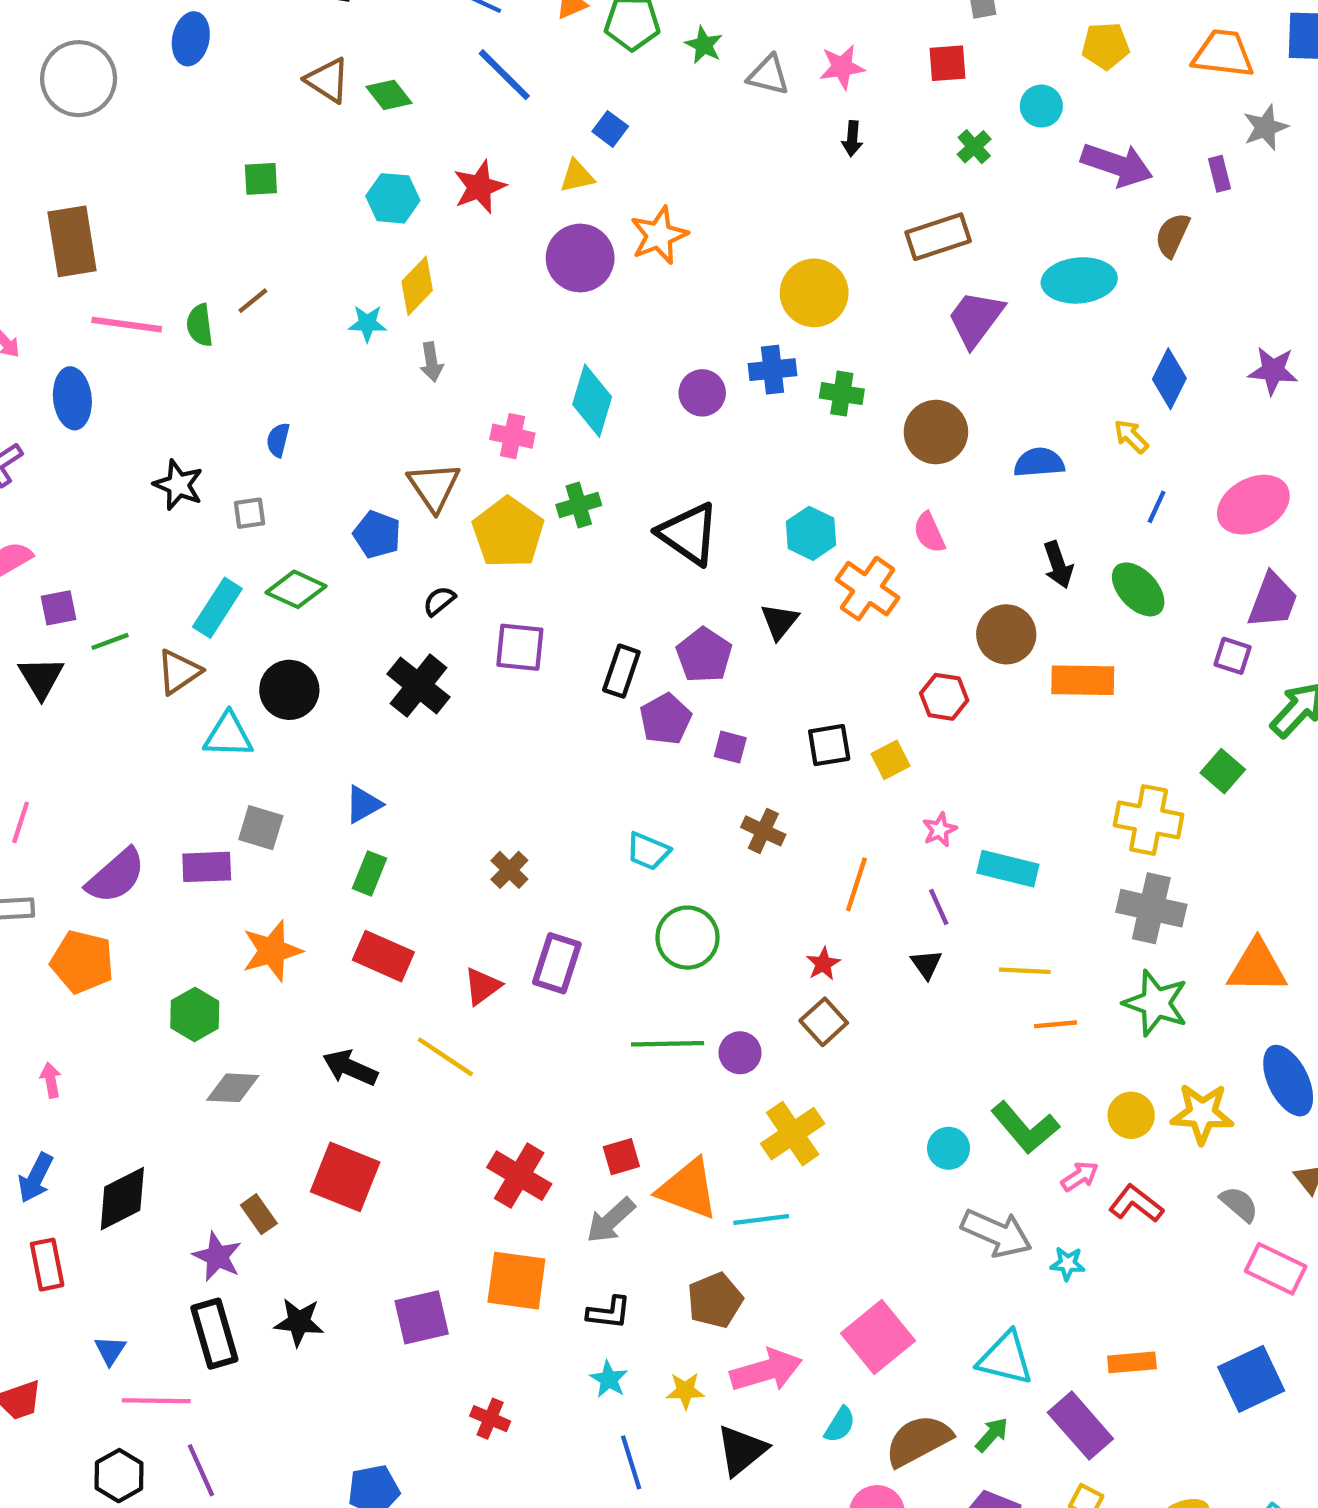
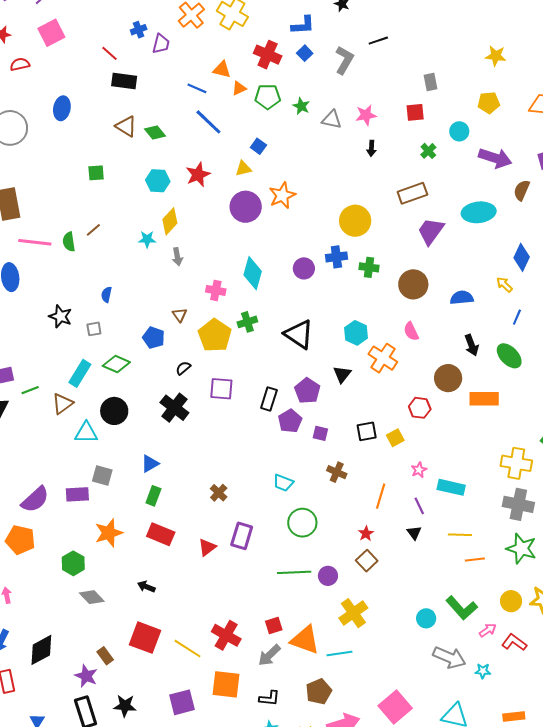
brown triangle: (434, 487) -> (180, 315), size x0.6
yellow line: (445, 1057) -> (188, 649), moved
black arrow: (350, 1068) -> (146, 587), size x0.7
gray diamond: (233, 1088) -> (92, 597), turned 45

